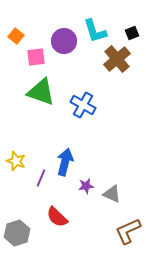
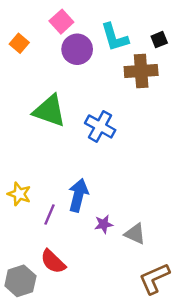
pink square: (36, 57) -> (61, 22), moved, turned -36
brown cross: (117, 59) -> (141, 71), turned 36
red semicircle: (57, 217) -> (53, 262), moved

